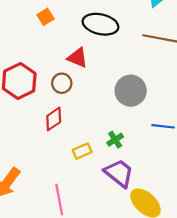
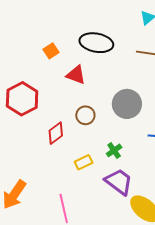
orange square: (45, 17) -> (51, 51), moved
brown circle: (62, 83) -> (85, 115), moved

